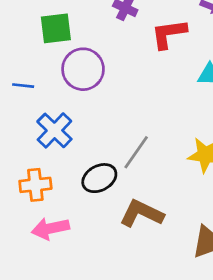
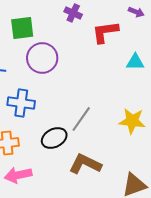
blue cross: (54, 130) -> (21, 103), turned -36

